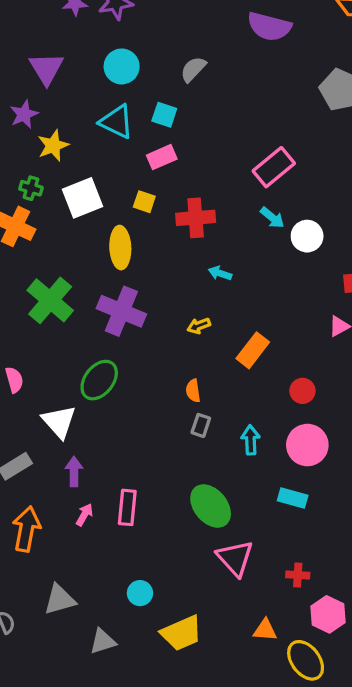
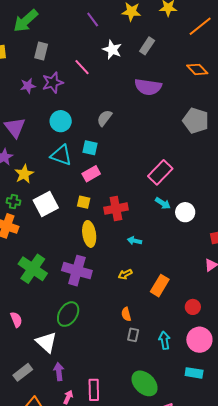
yellow ellipse: (120, 248) -> (89, 234), moved

